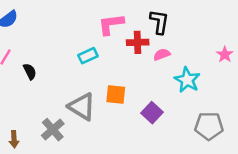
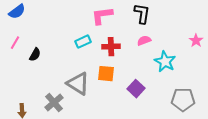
red cross: (138, 42) -> (111, 47), moved
black semicircle: (30, 71) -> (35, 55), turned 56

